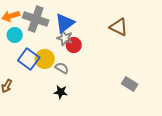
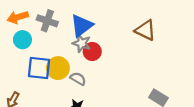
gray cross: (36, 19) -> (47, 21), size x0.7
blue square: (29, 59) -> (39, 68), turned -30

